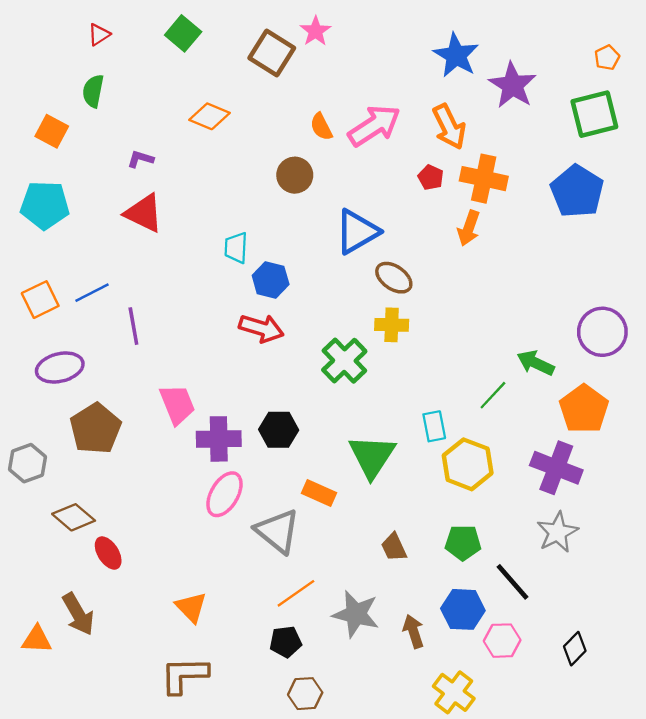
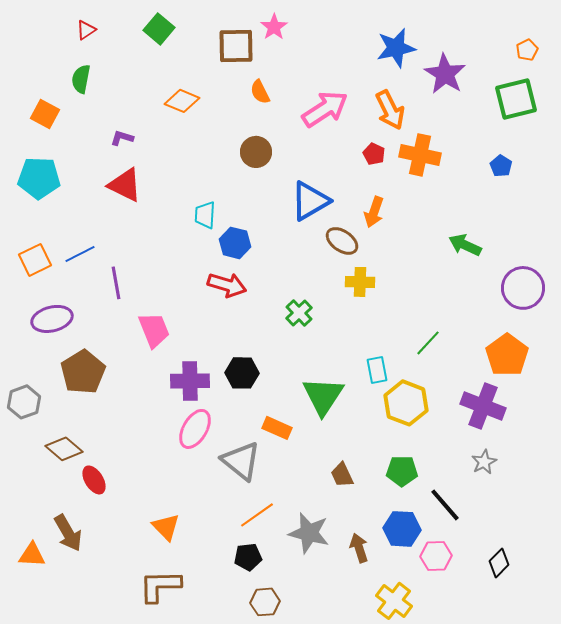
brown square: (272, 53) -> (236, 46), turned -33
blue star: (456, 55) -> (396, 48), turned 30
orange semicircle: (321, 127) -> (260, 92), moved
blue pentagon: (577, 191) -> (501, 166), size x0.5
orange arrow: (469, 228) -> (374, 212), moved
yellow cross: (392, 325) -> (360, 282), moved
green cross: (344, 361) -> (299, 313), size x0.7
green arrow: (536, 363) -> (465, 245), moved
pink trapezoid: (177, 404) -> (154, 330), moved
gray star: (557, 532) -> (484, 462), size x0.7

